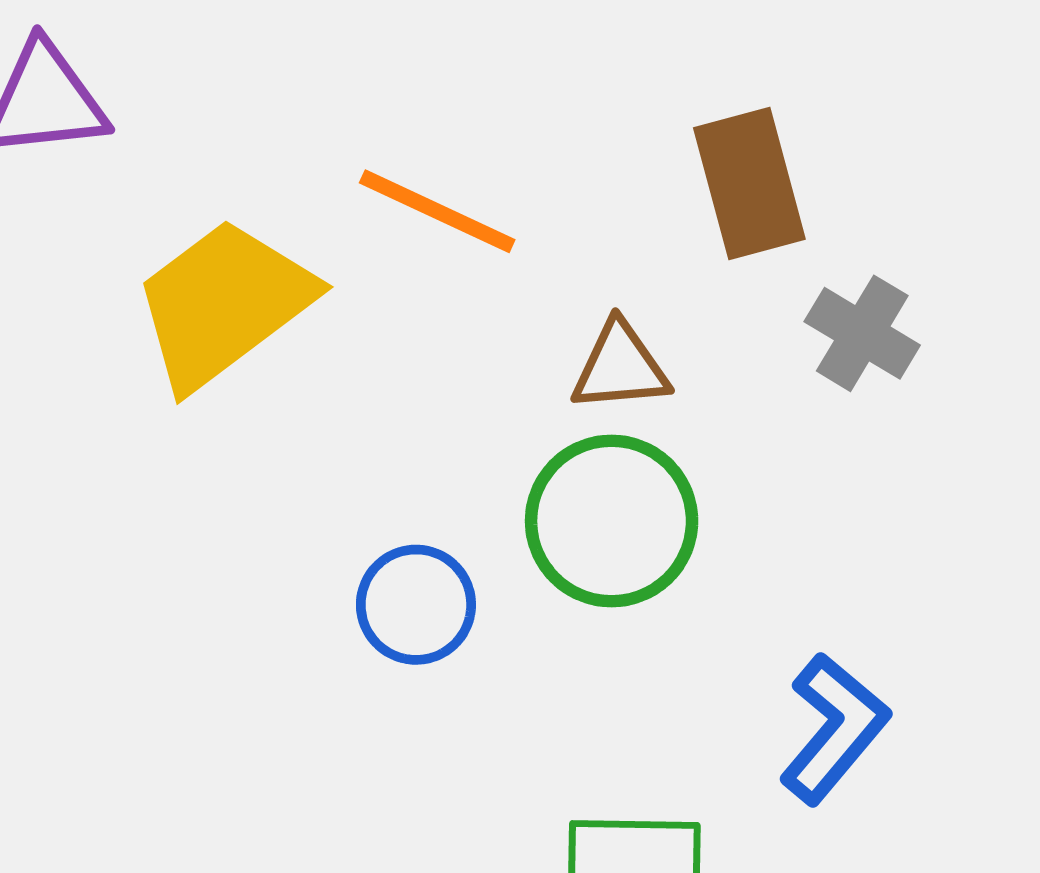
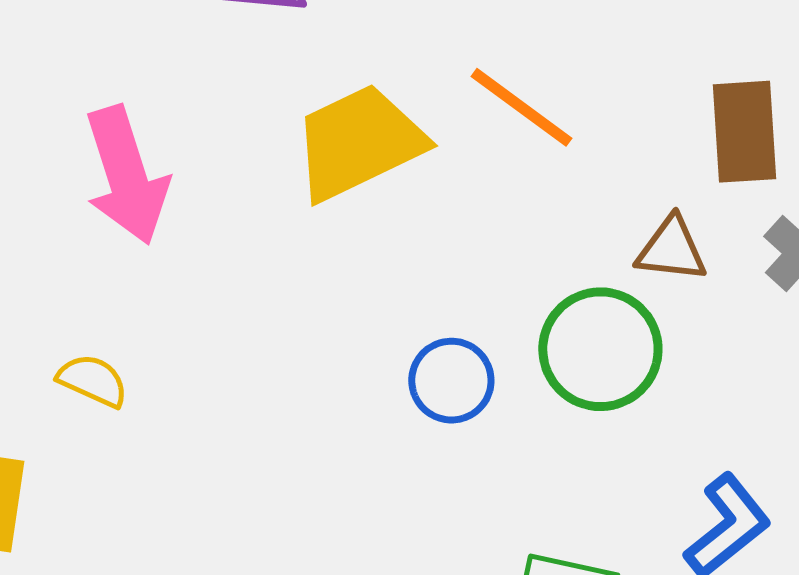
brown triangle: (620, 367) -> (672, 249), moved

